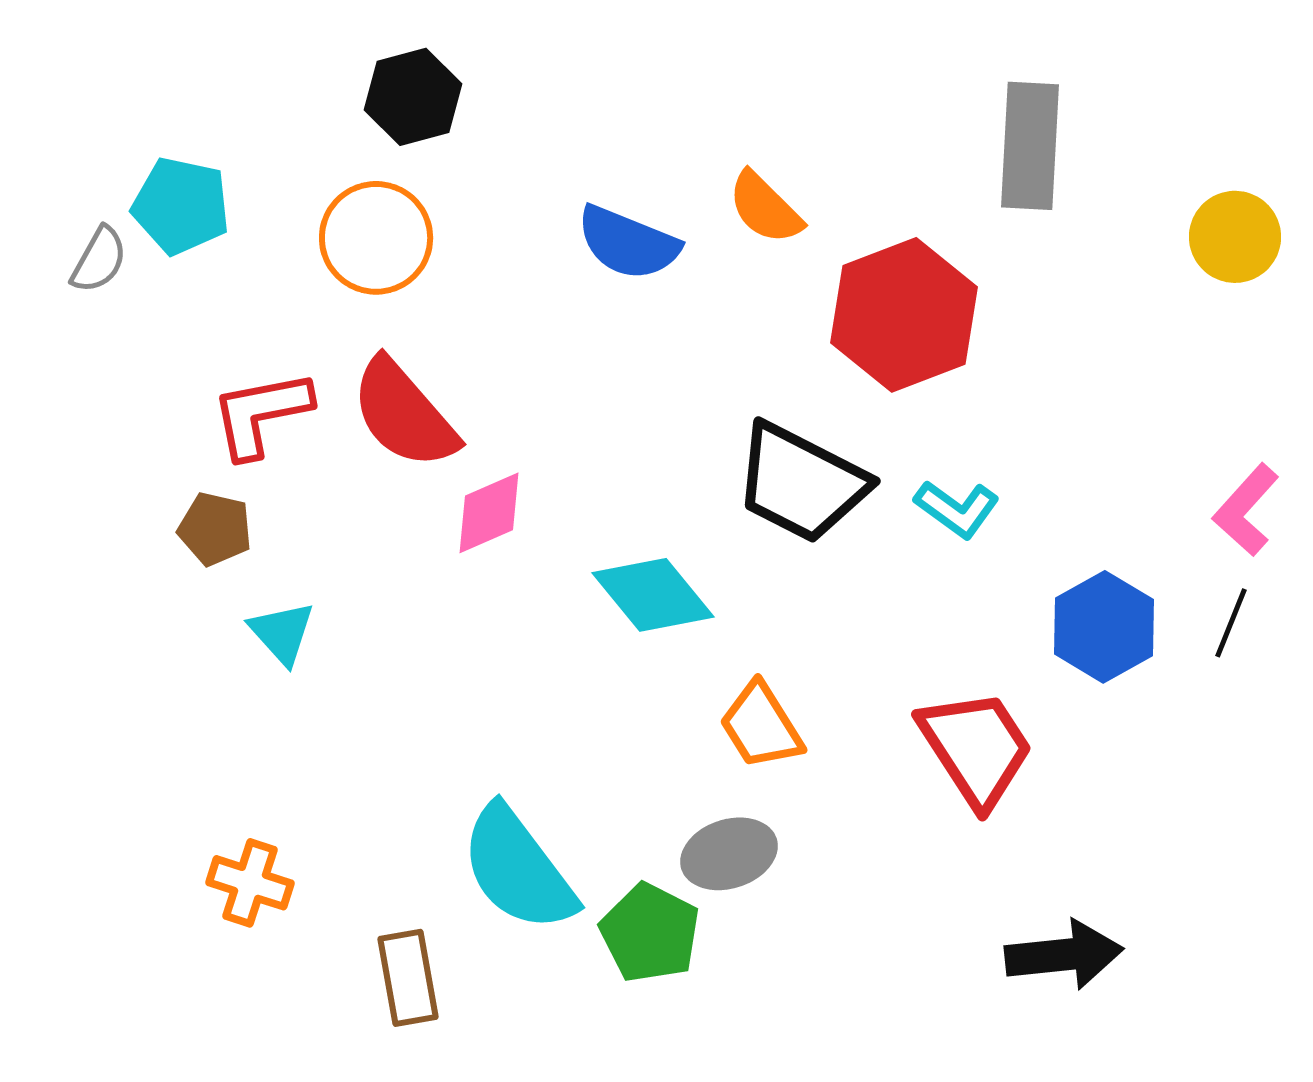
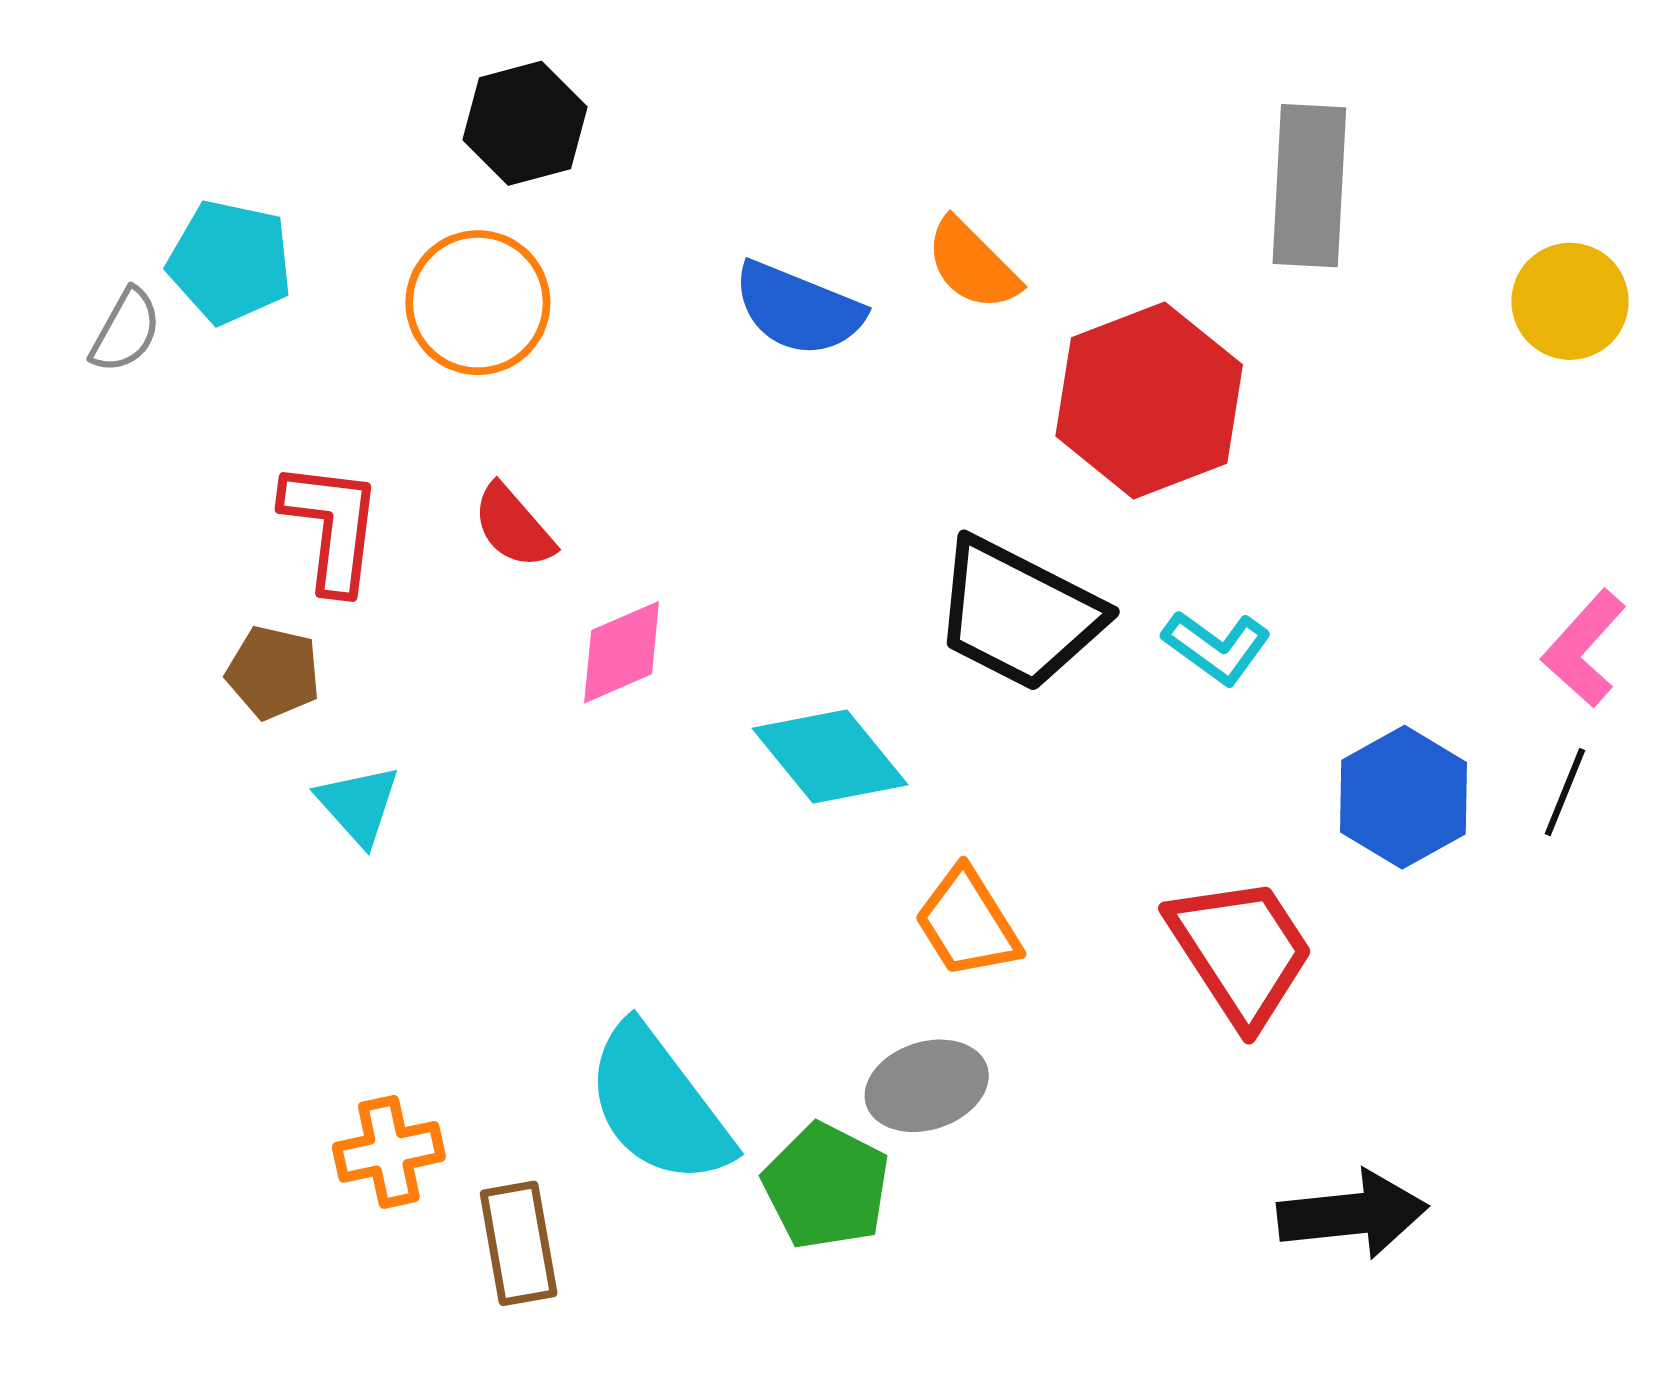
red L-shape: (261, 414) -> (332, 526), turned 108
red semicircle: (404, 414) -> (513, 526), size x0.6
orange cross: (250, 883) -> (389, 1152), moved, turned -30

